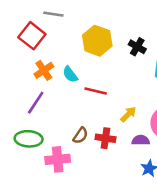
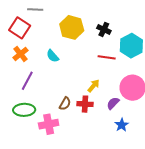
orange cross: (44, 70) -> (20, 54), moved
red line: (96, 91) -> (107, 57), moved
yellow arrow: (128, 114) -> (93, 86), moved
purple semicircle: (141, 140) -> (113, 103), turned -40

